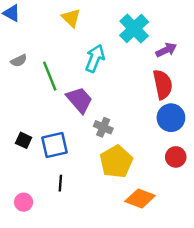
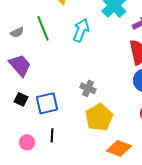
green line: (50, 76) -> (43, 28), moved
purple trapezoid: (79, 100) -> (20, 65), moved
pink circle: (24, 202) -> (27, 142), moved

